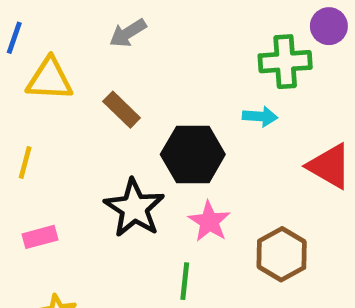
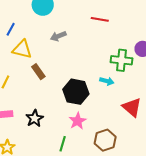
brown rectangle: (122, 110) -> (38, 72), moved
black star: (134, 208) -> (35, 118), moved, size x0.7

